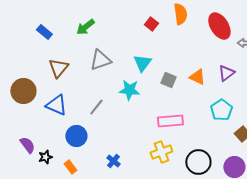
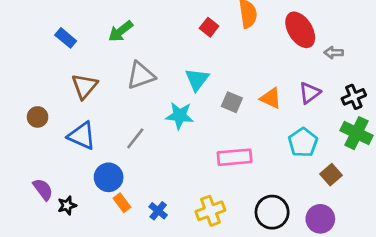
brown circle: (23, 91) -> (38, 117), size x0.6
yellow cross: (161, 152) -> (210, 211), moved
orange rectangle: (70, 167) -> (122, 203), moved

